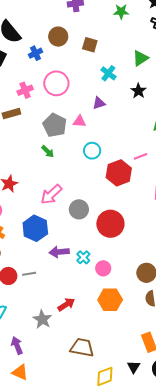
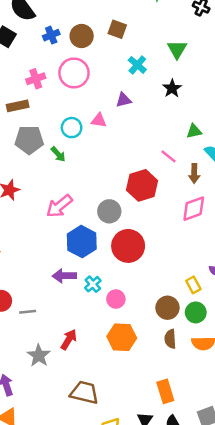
brown circle: (58, 37) -> (82, 36), moved
green triangle: (141, 58) -> (177, 49), turned -30
gray pentagon: (55, 125) -> (29, 140), moved, turned -30
cyan circle: (92, 151) -> (72, 128), moved
pink line: (141, 156) -> (168, 156), moved, turned 56
gray circle: (79, 209) -> (109, 211), moved
blue hexagon: (35, 228) -> (82, 242), moved
gray line: (29, 274) -> (28, 312), moved
red arrow: (66, 304) -> (69, 340), turned -30

